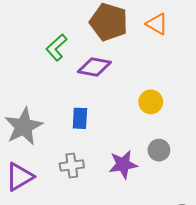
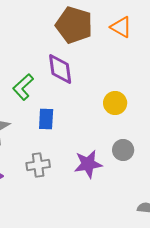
green L-shape: (56, 48) -> (23, 87), moved
purple diamond: (94, 67) -> (60, 69), turned 72

